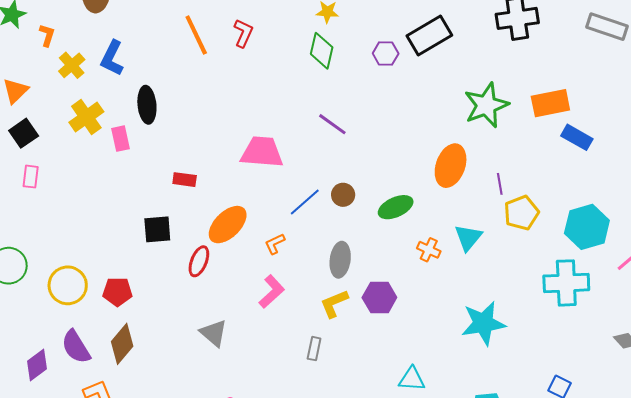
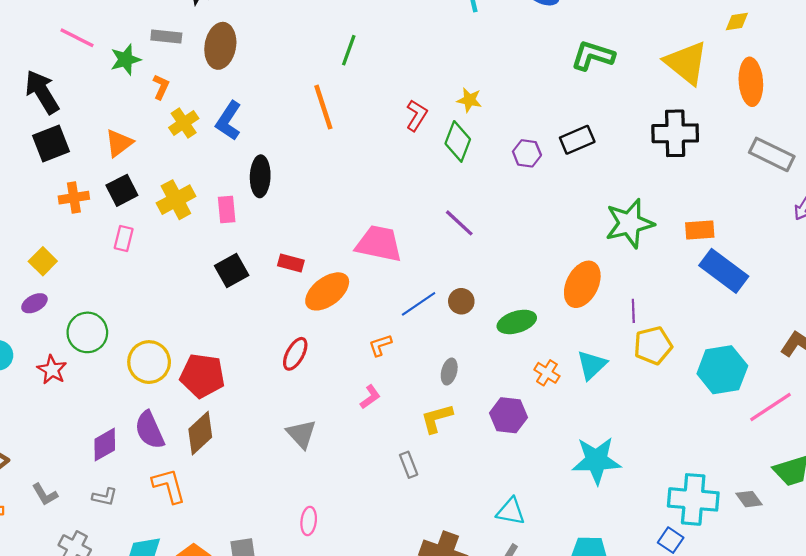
red L-shape: (243, 33) -> (417, 115), moved
black rectangle: (429, 36) -> (577, 140), size x0.7
orange rectangle: (550, 103) -> (700, 230), size x0.7
yellow cross: (86, 117) -> (176, 200), moved
blue rectangle: (577, 137) -> (724, 271), size x1.4
orange ellipse: (228, 225) -> (327, 291), moved
black square: (157, 229) -> (232, 270), moved, turned -32
gray ellipse: (340, 260) -> (449, 372), size x0.7
cyan cross: (566, 283) -> (693, 499), moved
red pentagon: (117, 292) -> (202, 376), size x1.4
pink L-shape: (272, 292) -> (370, 397), size x0.7
purple hexagon: (379, 298) -> (508, 415), moved
gray rectangle: (314, 349) -> (409, 465), turned -40

